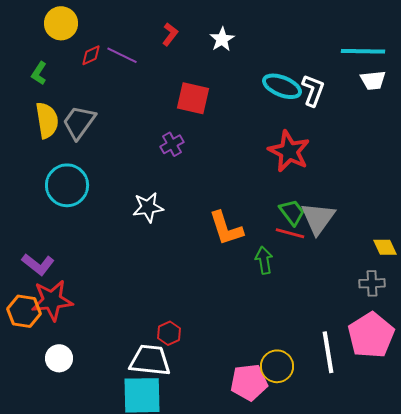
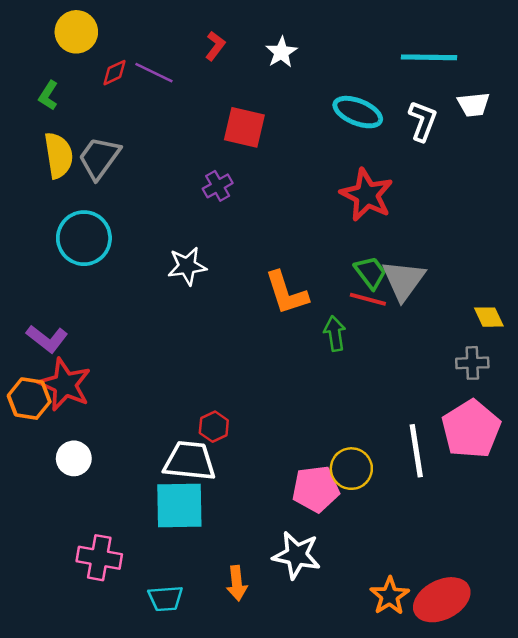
cyan line: (363, 51) -> (429, 57), moved
white L-shape: (313, 90) -> (423, 121), moved
red star: (52, 300) -> (65, 385), turned 30

